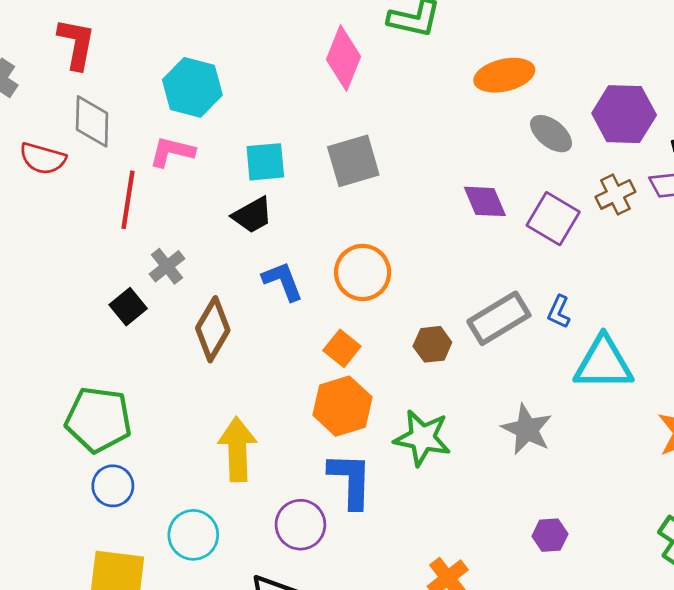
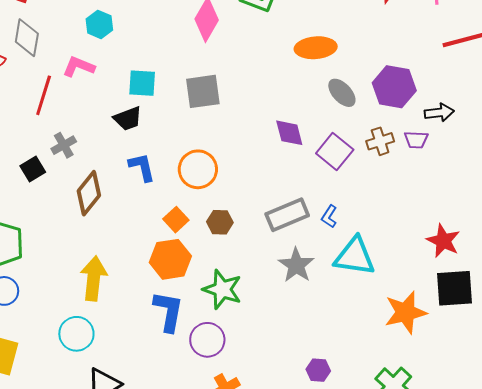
cyan hexagon: (192, 87) -> (99, 24), size x0.7
brown hexagon: (432, 344) -> (220, 222), moved
gray star: (527, 429) -> (296, 265), moved
purple circle: (300, 525) -> (207, 340), moved
cyan circle: (193, 535) -> (76, 334), moved
purple hexagon: (550, 535) -> (318, 370), moved

